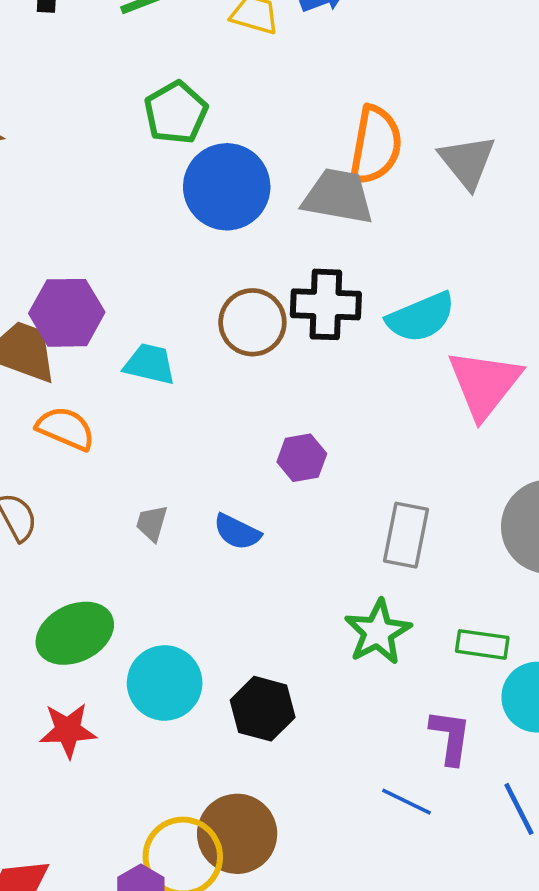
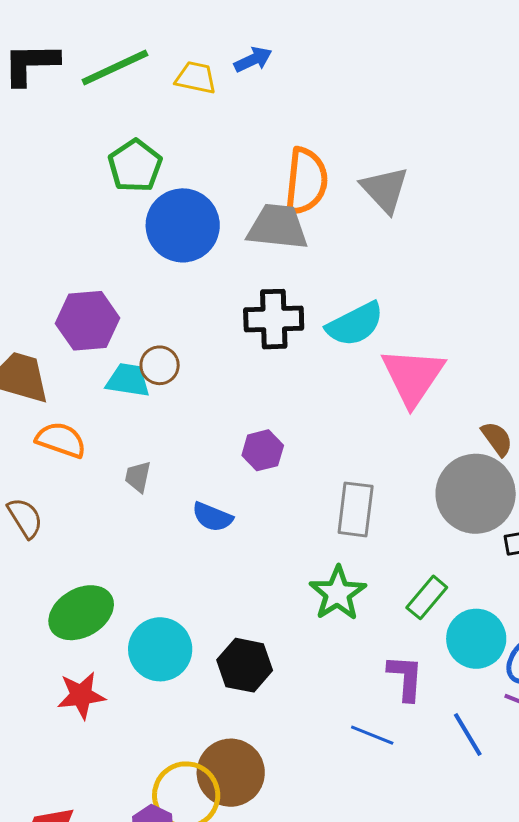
purple hexagon: (67, 313) -> (88, 321), moved
brown circle: (252, 322) -> (160, 365), moved, size x0.7
gray trapezoid: (152, 523) -> (138, 477), moved
green rectangle: (482, 644) -> (427, 597), turned -54

